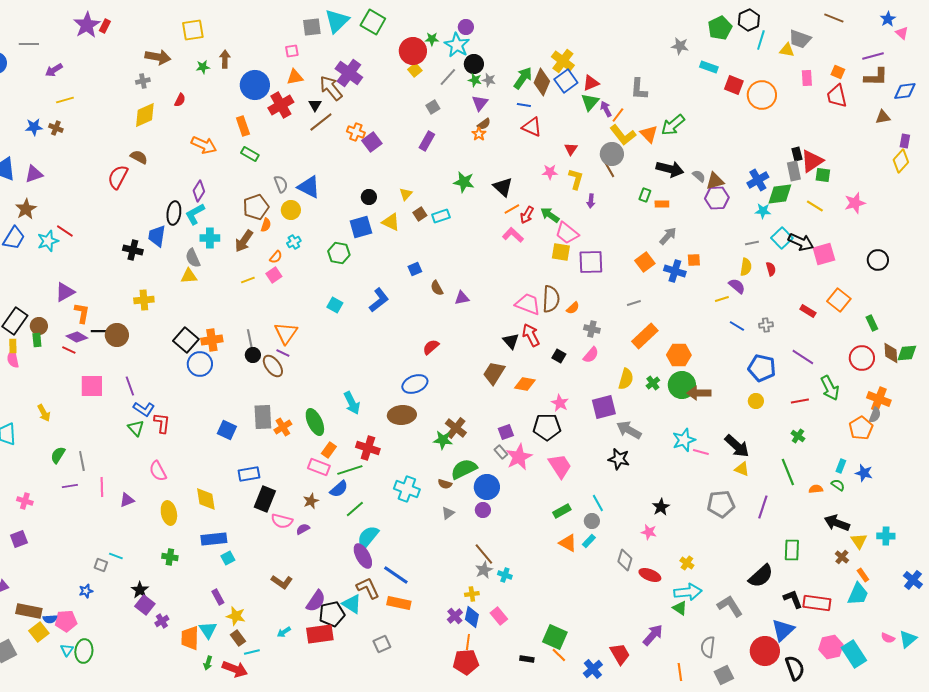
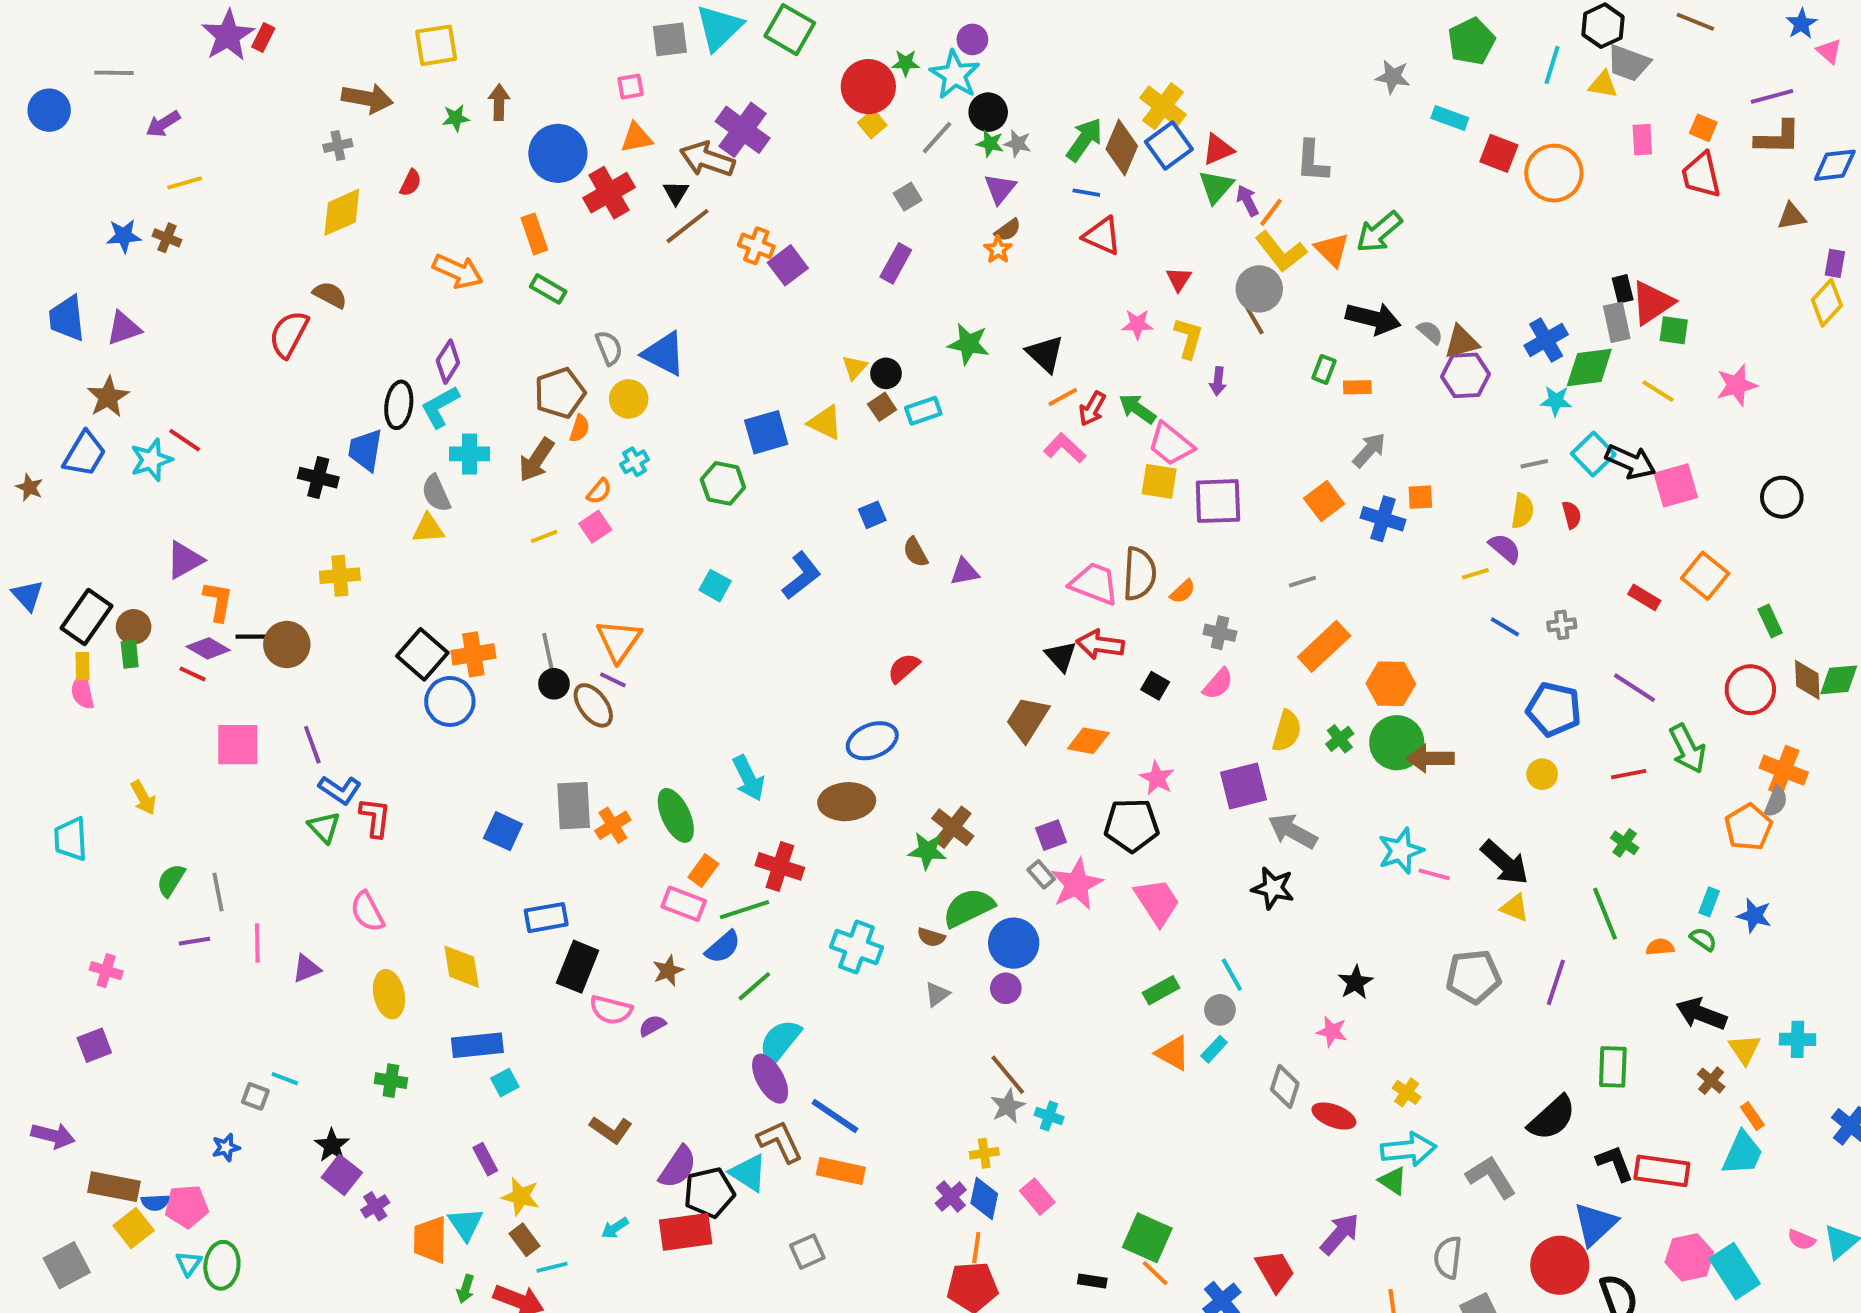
black hexagon: (749, 20) -> (1603, 26), moved
brown arrow: (331, 88) -> (707, 159), turned -32
black circle: (369, 197) -> (886, 373), moved
red arrow: (531, 335) -> (1100, 644), turned -55

